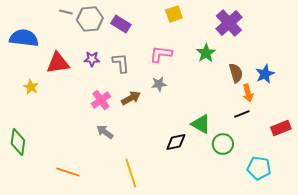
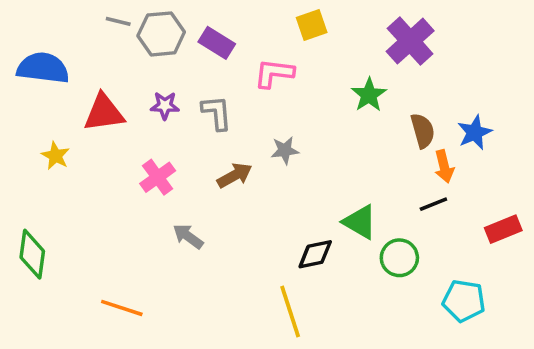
pink L-shape: (161, 54) -> (274, 73), moved
pink cross: (101, 100) -> (158, 177), moved
yellow line: (131, 173) -> (290, 312), moved

